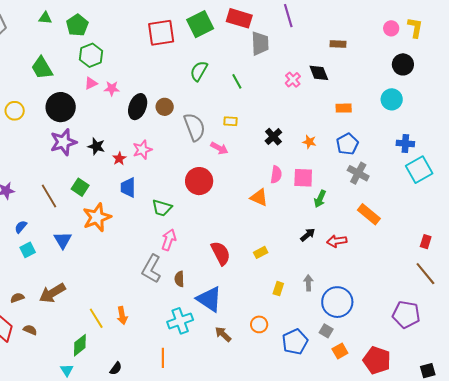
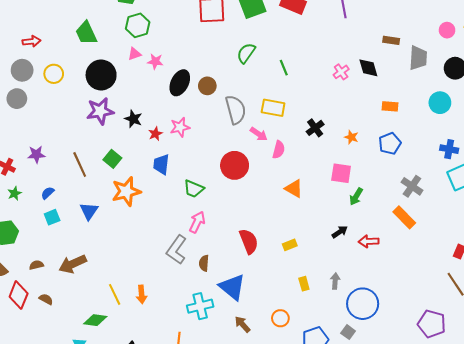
gray trapezoid: (260, 43) -> (418, 58), moved
yellow rectangle: (231, 121) -> (273, 108), size x1.6
gray cross: (358, 173) -> (412, 186), moved
pink semicircle: (276, 175) -> (279, 150), moved
yellow rectangle: (278, 289) -> (304, 284), turned -40
green diamond: (80, 345) -> (95, 320), turned 40

